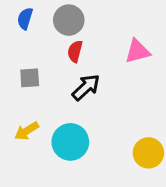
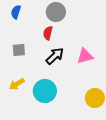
gray circle: (69, 20) -> (56, 12), moved
pink triangle: (137, 51) -> (85, 56), moved

